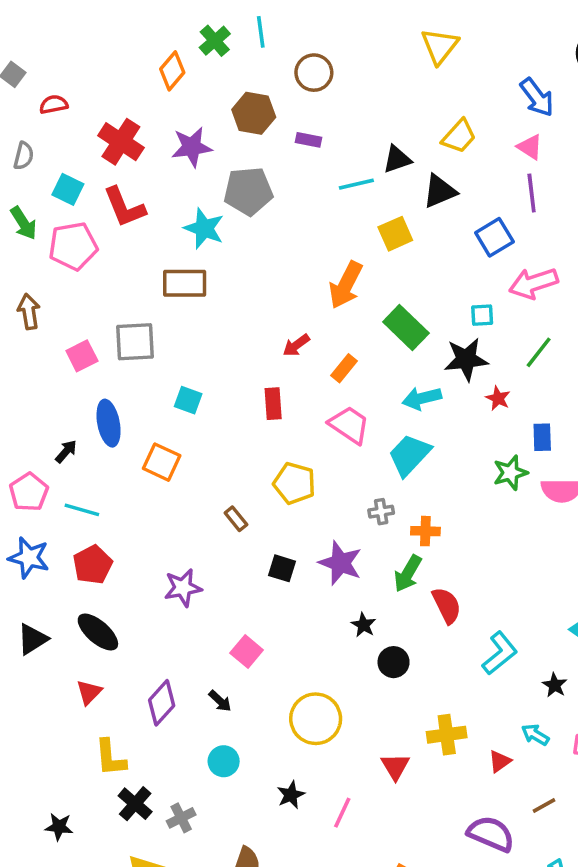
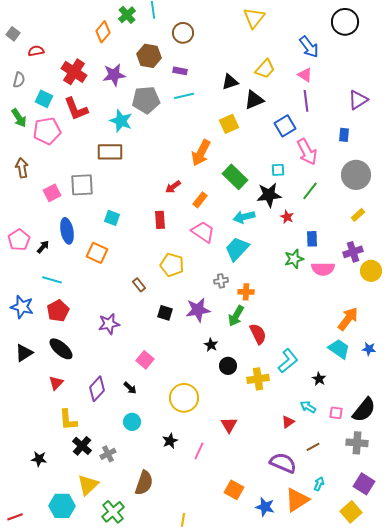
cyan line: (356, 184) -> (184, 96), moved
pink arrow: (533, 283) -> (307, 152), turned -100
pink pentagon: (29, 492) -> (19, 240), moved
purple star: (340, 563) -> (198, 310), turned -30
yellow cross: (447, 735) -> (258, 379), moved

